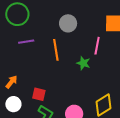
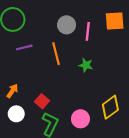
pink line: (97, 46) -> (88, 31), moved
red square: (39, 94) -> (42, 101), turned 32

